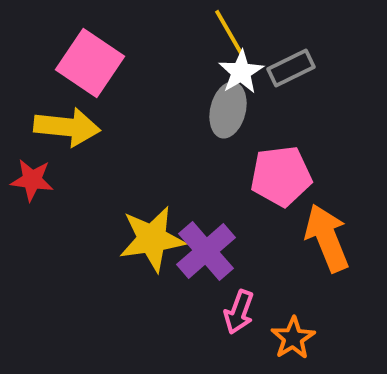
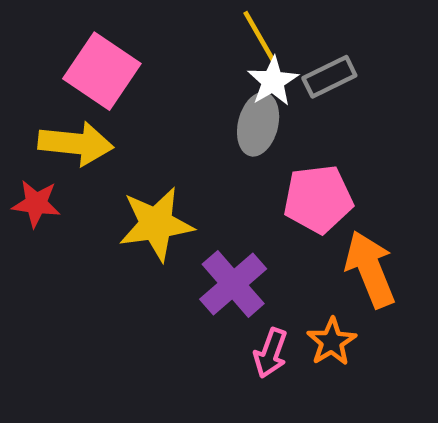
yellow star: (152, 239) -> (156, 224), moved
orange star: (293, 338) -> (332, 342), moved

